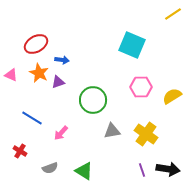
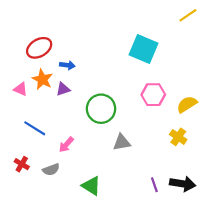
pink triangle: (11, 75) -> (21, 89), moved
yellow cross: (146, 134) -> (178, 137), moved, size x0.7
gray semicircle: (50, 168) -> (51, 170), moved

